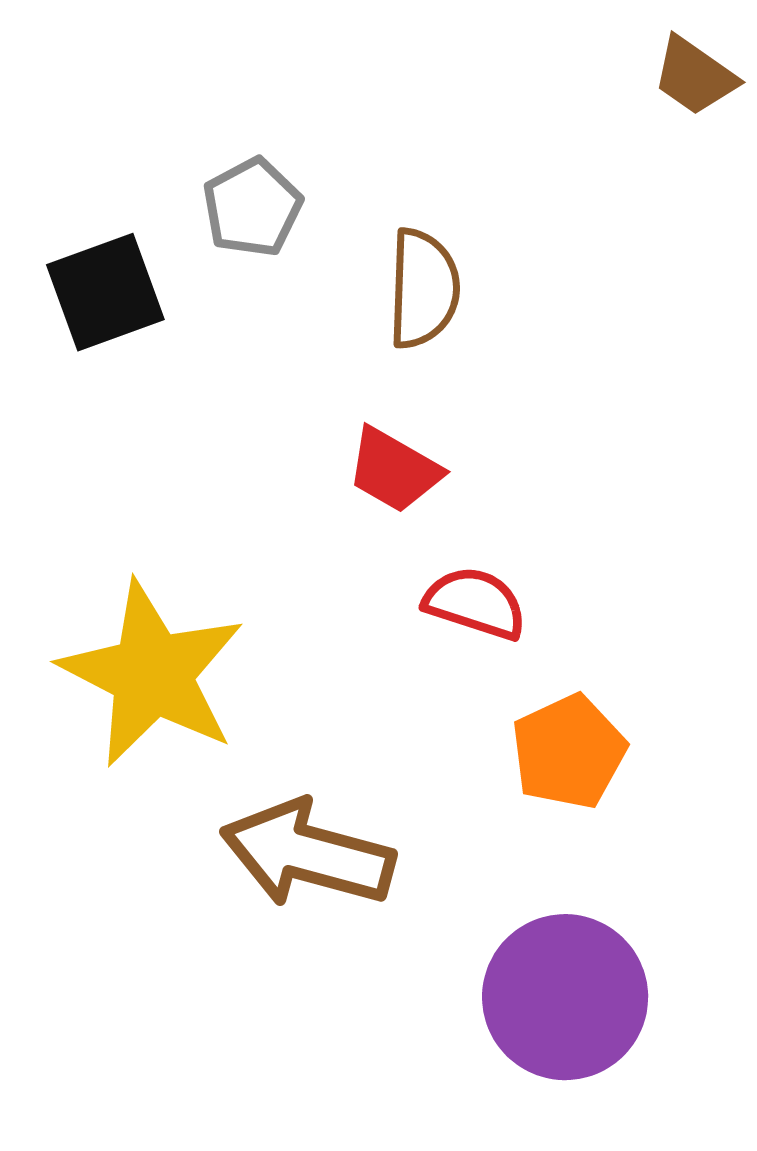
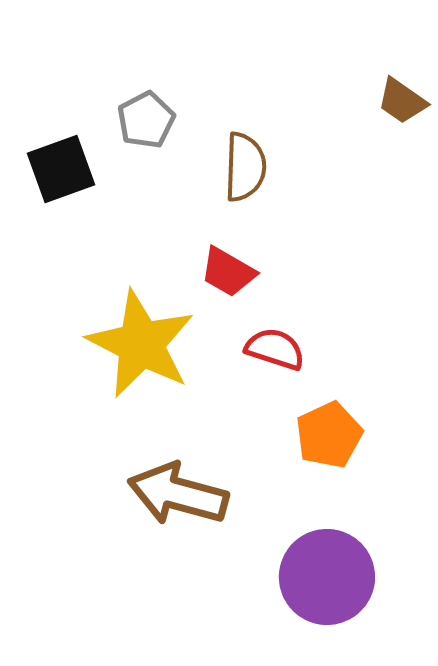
brown trapezoid: (695, 76) -> (402, 101), moved
yellow star: (152, 674) -> (141, 344), moved

